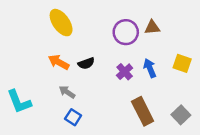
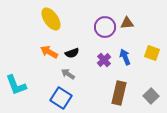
gray arrow: (67, 92) -> (68, 74), moved
brown rectangle: (143, 111) -> (119, 93), turned 40
blue square: (73, 117) -> (61, 98), size x1.5

